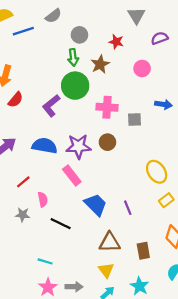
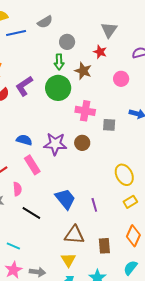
gray triangle: (136, 16) -> (109, 30), moved
brown star: (100, 64) -> (83, 71), turned -30
purple L-shape: (51, 106) -> (24, 86), moved
blue semicircle: (45, 146) -> (24, 140), size x0.7
pink rectangle: (72, 176) -> (32, 165), moved

